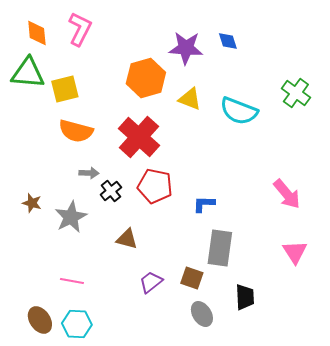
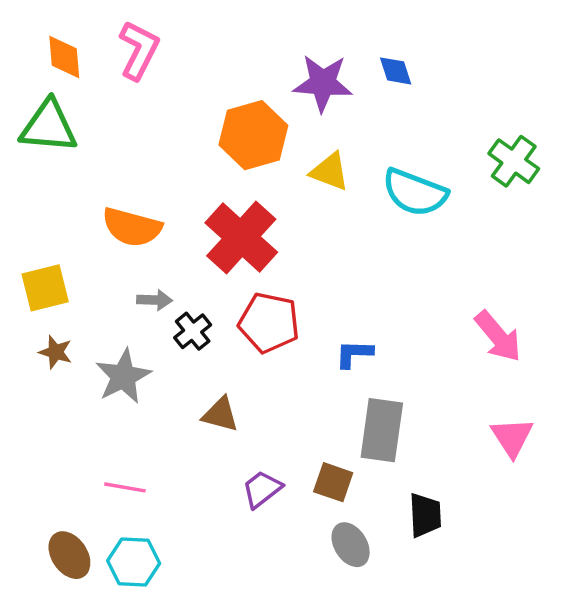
yellow square: (65, 89) -> (45, 288), moved

